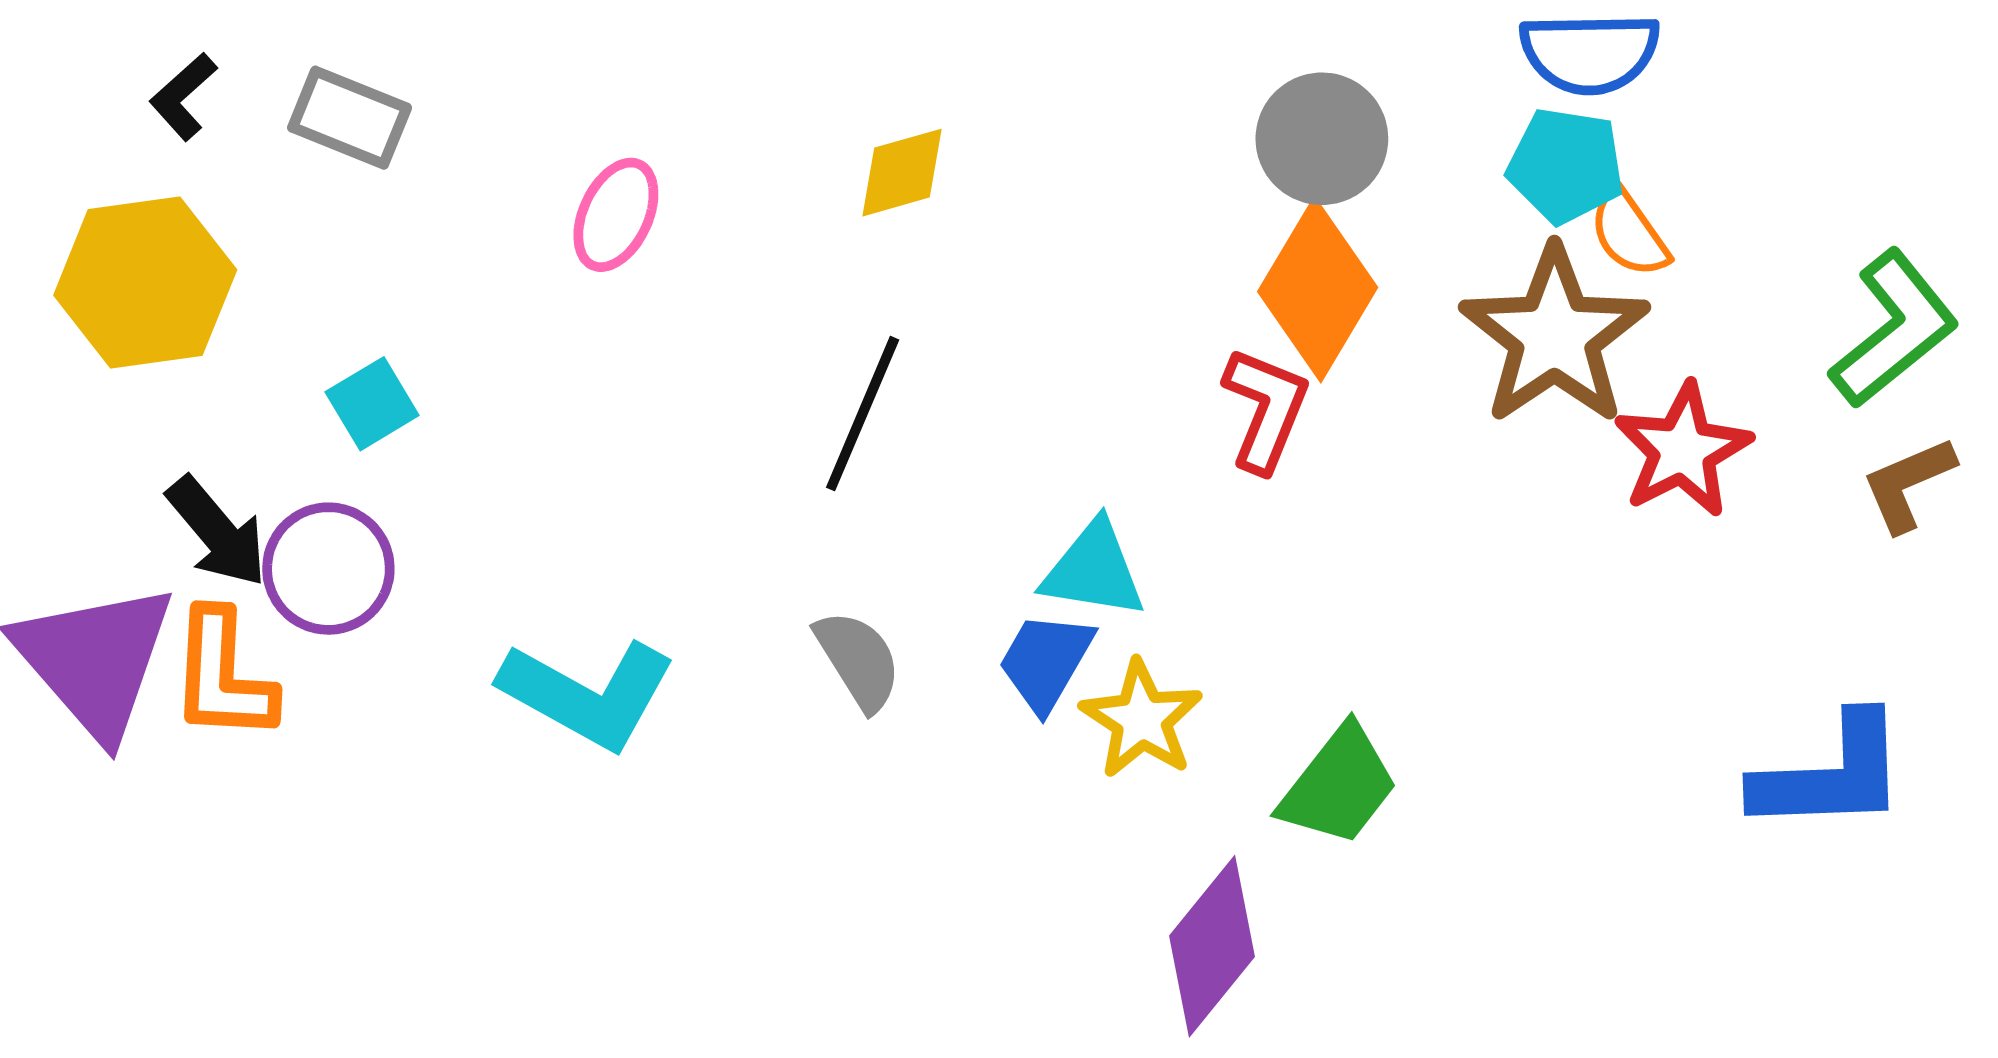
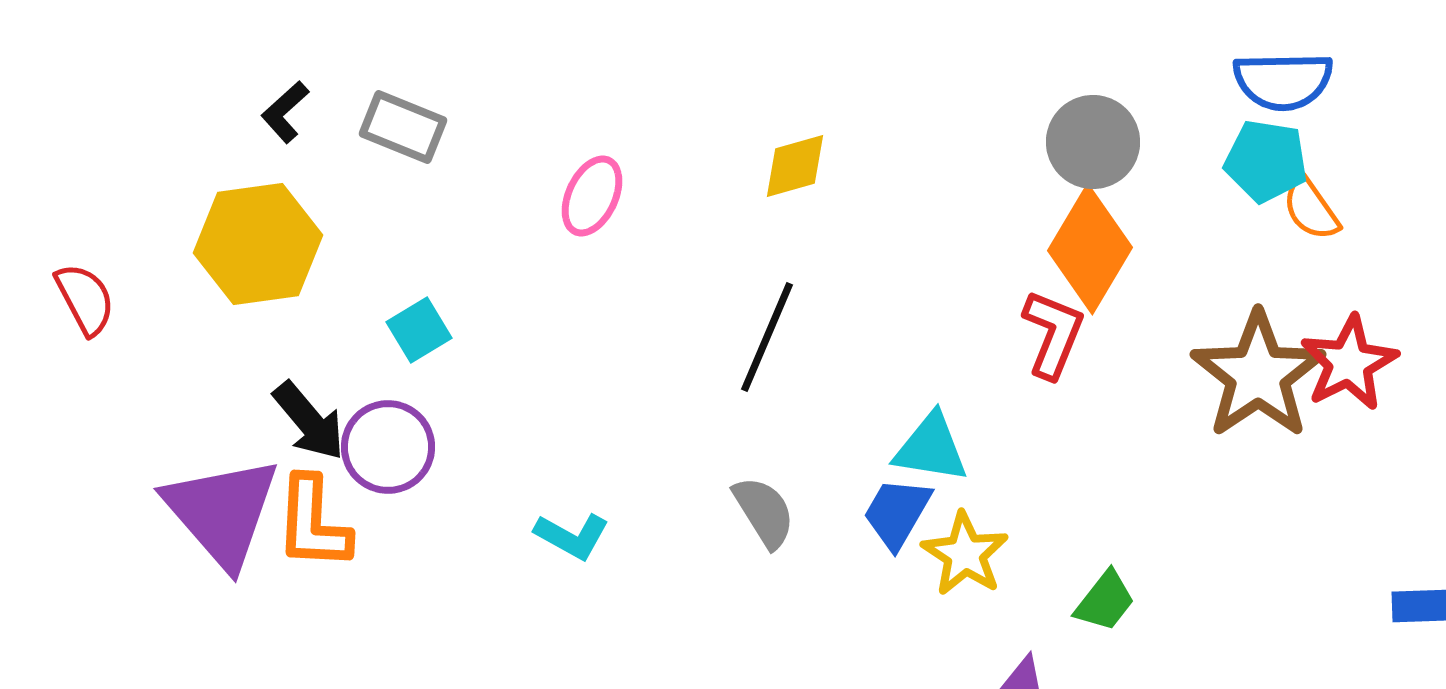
brown star: (1554, 336) -> (1258, 375), moved
cyan L-shape: (588, 694) -> (572, 536), size x0.6
green trapezoid: (1339, 786) -> (1105, 601), size x0.7

